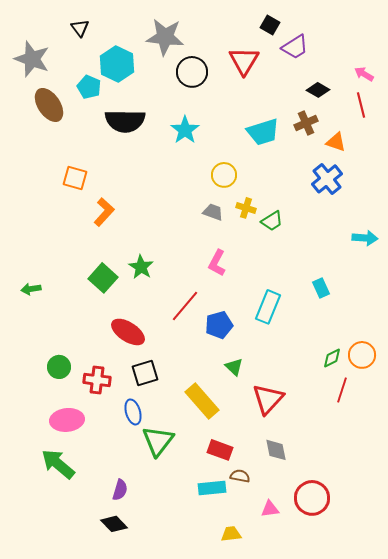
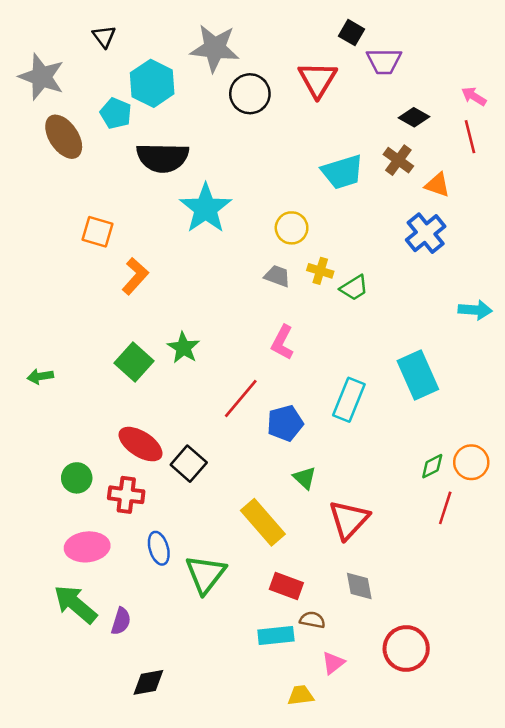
purple trapezoid: (295, 47) -> (384, 61), turned 32
brown cross: (306, 123) -> (398, 160), turned -30
cyan star: (185, 130) -> (206, 208), moved, size x1.4
cyan rectangle: (321, 288) -> (418, 375), size x1.8
red ellipse: (128, 332) -> (141, 444), moved
black square: (145, 373) -> (189, 464), moved, turned -32
blue ellipse: (133, 412) -> (159, 548), moved
purple semicircle: (120, 490) -> (121, 621), moved
pink triangle: (270, 509) -> (333, 663), moved, turned -30
black diamond: (114, 524) -> (148, 682), turned -56

